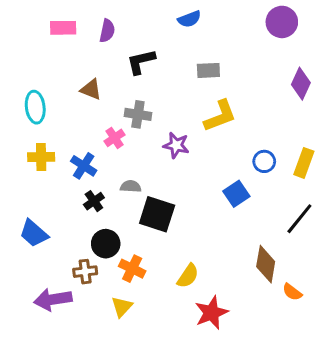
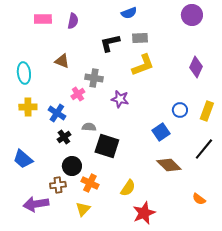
black L-shape: (141, 62) -> (110, 43), moved
gray rectangle: (208, 70) -> (140, 38), moved
purple diamond: (301, 84) -> (196, 67), moved
yellow L-shape: (220, 116) -> (143, 65), moved
brown diamond: (266, 264) -> (169, 165), moved, turned -55

